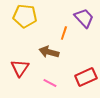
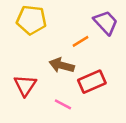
orange line: (64, 33) -> (81, 41), turned 40
red rectangle: (86, 77) -> (92, 82), moved

